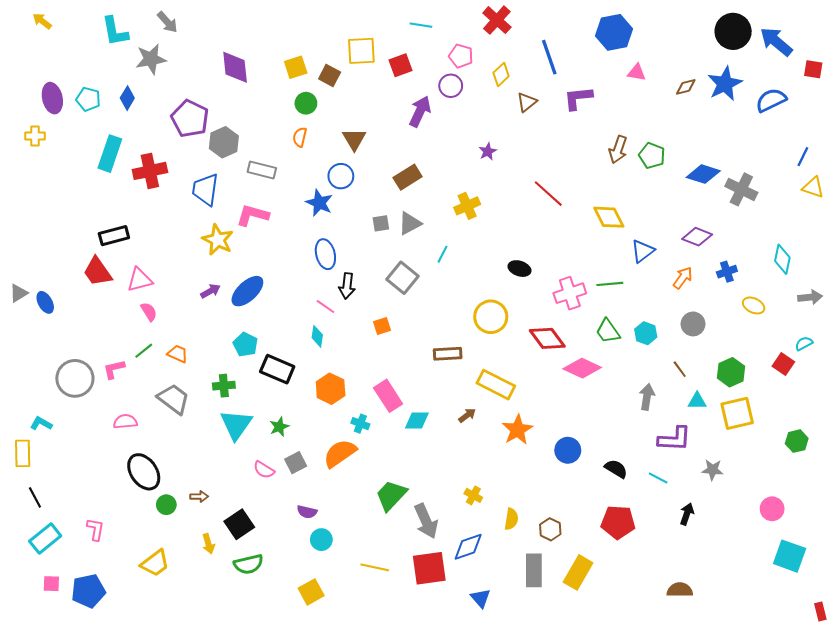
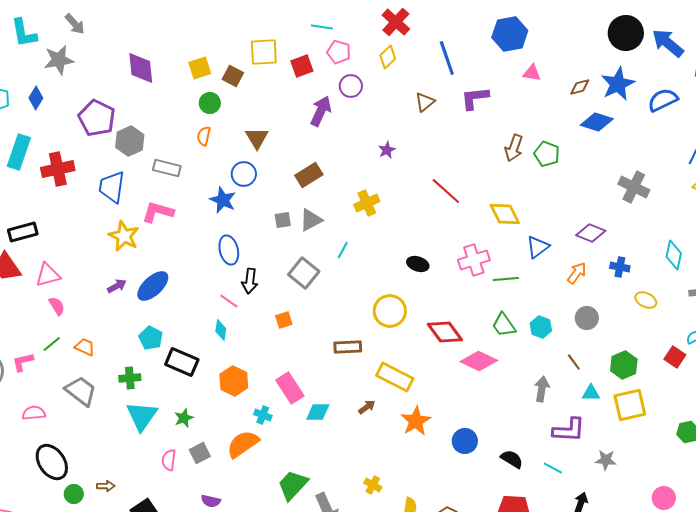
pink pentagon: (461, 56) -> (339, 52), moved
yellow diamond: (501, 74) -> (388, 57), moved
blue diamond: (703, 174) -> (597, 122), moved
blue cross: (727, 272) -> (620, 267), turned 30
pink cross: (570, 293) -> (474, 260), moved
pink semicircle: (264, 470) -> (169, 460), turned 65

